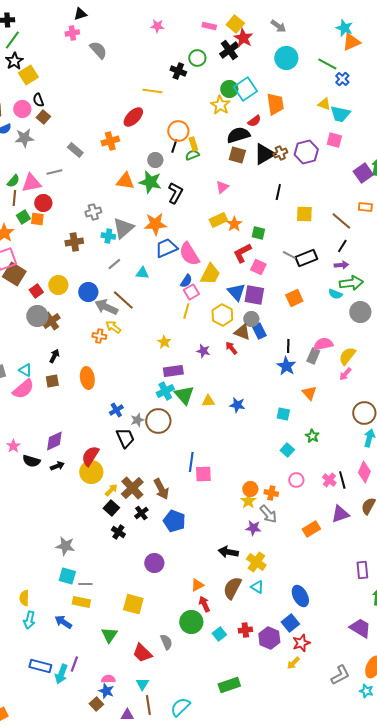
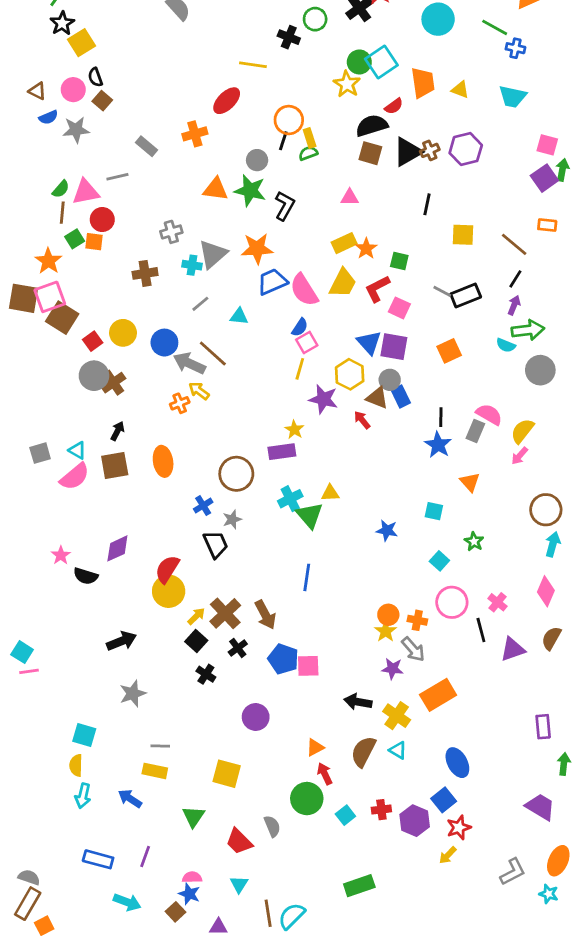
blue cross: (342, 79) -> (515, 48), turned -32
yellow triangle: (324, 104) -> (460, 90), moved
pink square: (334, 140) -> (547, 145), moved
pink triangle: (222, 187) -> (350, 197), turned 40
purple arrow: (341, 265) -> (514, 305), turned -64
yellow trapezoid: (210, 274) -> (343, 283), moved
orange cross: (99, 336) -> (180, 403), turned -32
yellow star: (164, 342) -> (294, 430), moved
pink semicircle: (323, 344) -> (489, 414), turned 42
purple star: (203, 351) -> (323, 399), moved, size x1.5
brown square: (52, 381) -> (115, 465), size x1.5
cyan cross: (165, 391) -> (290, 499), moved
green triangle: (184, 395) -> (310, 515), moved
blue star: (237, 405) -> (387, 530), moved
brown circle: (158, 421) -> (236, 474), moved
black arrow: (57, 466) -> (122, 641), moved, size x1.5
pink square: (203, 474) -> (308, 666), moved
pink circle: (296, 480) -> (452, 602), size x1.5
black line: (342, 480) -> (481, 630), moved
orange rectangle: (311, 529) -> (438, 695), moved, size x1.4
gray star: (65, 546) -> (133, 694), turned -30
cyan square: (67, 576) -> (84, 735), moved
cyan arrow: (61, 674) -> (127, 902), moved, turned -90
brown line: (148, 705) -> (268, 913), moved

